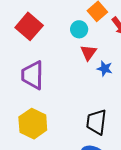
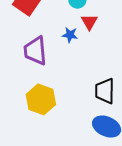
blue star: (105, 69) -> (70, 35), moved

